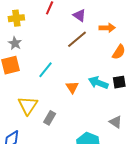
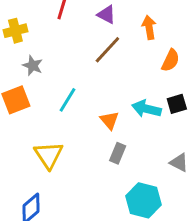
orange arrow: (107, 28) -> (149, 27), turned -91
gray star: (15, 43) -> (33, 66), moved
gray rectangle: (50, 118) -> (118, 153), moved

